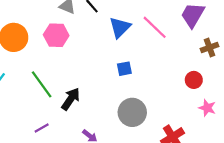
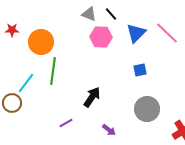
pink hexagon: (56, 35) -> (101, 37), moved
green line: (42, 84) -> (53, 71), moved, turned 44

